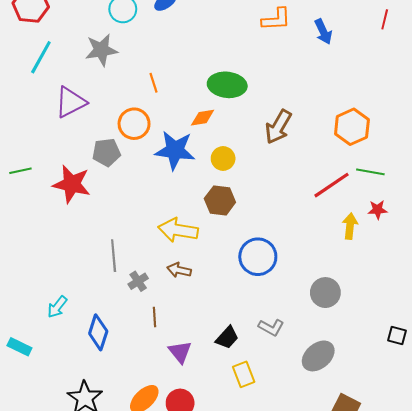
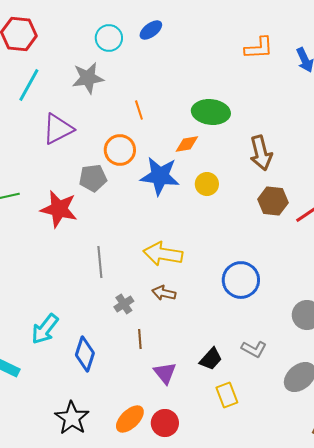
brown arrow: (278, 127) -> (261, 153), turned -44
brown hexagon: (220, 200) -> (273, 201), moved
gray line: (114, 256) -> (100, 262), moved
cyan arrow: (57, 307) -> (45, 329), size x1.4

